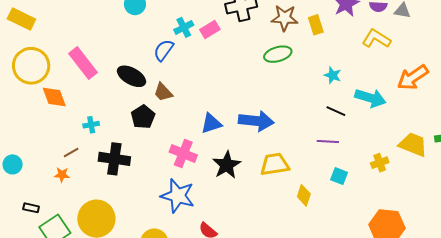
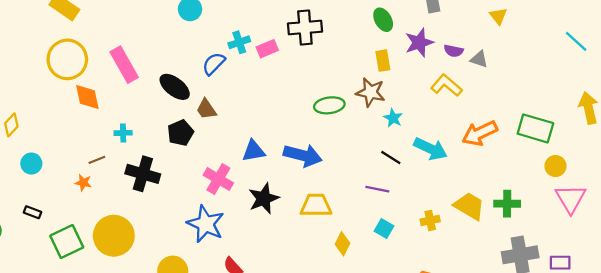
brown star: (285, 18) -> (371, 92), moved
green ellipse: (278, 54) -> (329, 105), moved
black rectangle: (31, 208) -> (32, 212), moved

